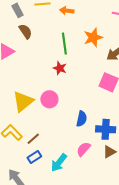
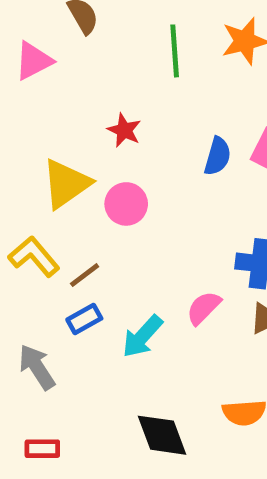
red star: (60, 68) -> (124, 130), moved
pink circle: (49, 99) -> (126, 204), moved
blue semicircle: (82, 119) -> (218, 156), moved

